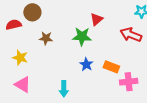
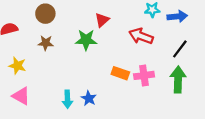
brown circle: (32, 12) -> (45, 14), moved
blue star: (86, 64) -> (89, 98), moved
pink cross: (129, 82) -> (144, 75), moved

